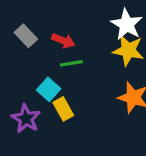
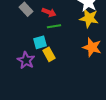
cyan square: (49, 89) -> (40, 42), turned 32

